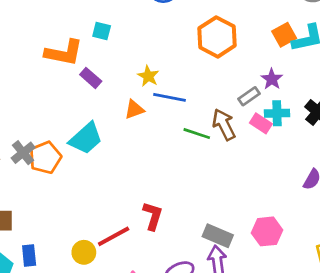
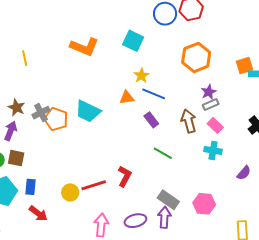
cyan square: (102, 31) -> (133, 41), moved, size x1.5
purple rectangle: (91, 78) -> (151, 120), moved
purple star: (272, 79) -> (209, 92), moved
cyan cross: (277, 113) -> (213, 150), moved
green line: (197, 134) -> (163, 153), moved
cyan trapezoid: (86, 138) -> (88, 111), turned 56
orange pentagon: (45, 158) -> (56, 119), turned 30

